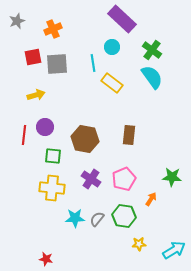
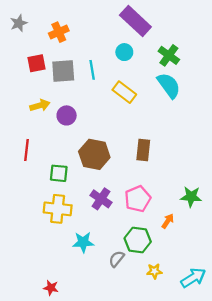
cyan line: (93, 63) -> (92, 70), moved
purple circle: (45, 127) -> (67, 115), moved
gray semicircle: (97, 219) -> (117, 259), moved

